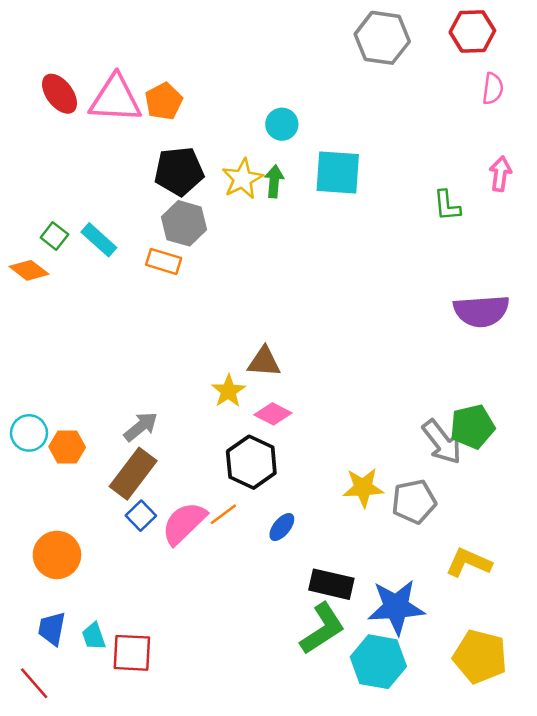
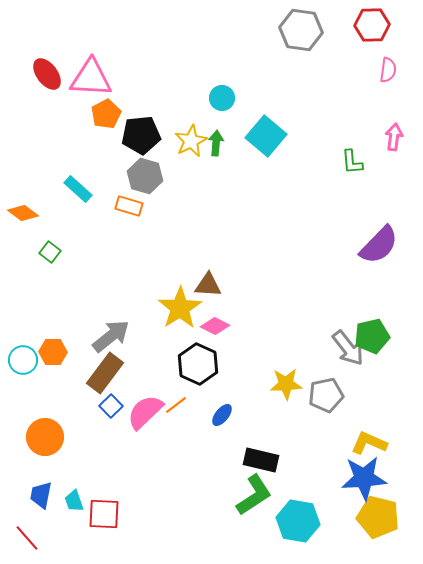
orange pentagon: (164, 101) -> (106, 114), moved
cyan square: (338, 172) -> (266, 136), turned 36
green square: (54, 236) -> (50, 252), moved
purple semicircle: (481, 311) -> (379, 245), turned -42
yellow star: (228, 391) -> (180, 308), size x1.6
gray arrow: (141, 427) -> (111, 336), size x1.4
cyan circle: (29, 433) -> (23, 360), moved
blue star: (396, 607) -> (364, 478), moved

